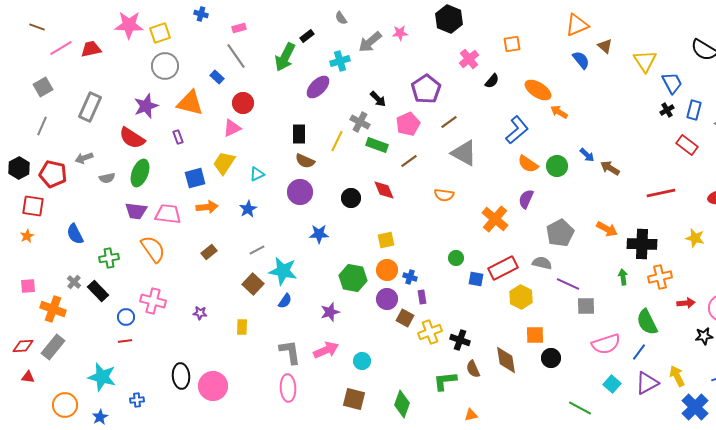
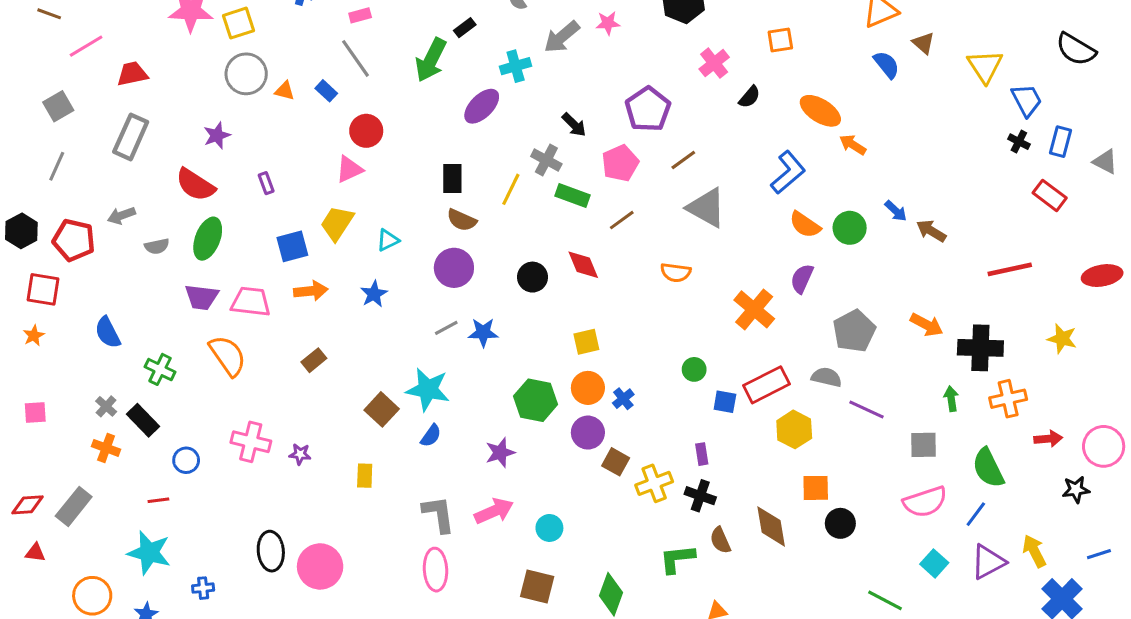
red trapezoid: (91, 49) -> (132, 74), moved
orange triangle: (190, 103) -> (285, 91), moved, size x0.5
purple star: (146, 106) -> (217, 135), size x0.7
black cross: (667, 110) -> (1019, 142), turned -32
gray line: (257, 250) -> (446, 328), moved
green cross: (109, 258) -> (160, 369), turned 36
blue cross: (410, 277) -> (623, 399), turned 32
purple rectangle: (422, 297) -> (702, 454), moved
pink cross: (153, 301) -> (251, 442), moved
gray square: (586, 306) -> (923, 445), moved
orange cross: (53, 309) -> (106, 448), moved, size x0.7
red line: (125, 341) -> (158, 500), moved

